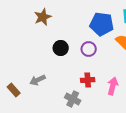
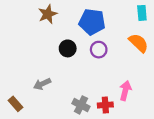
blue pentagon: (102, 24) -> (92, 22), moved
red cross: (88, 80) -> (105, 105), moved
brown rectangle: (14, 90) -> (16, 104), moved

